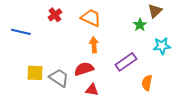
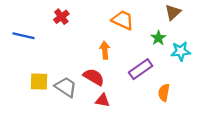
orange trapezoid: (91, 18) -> (123, 20), moved
green star: (140, 25) -> (158, 38), moved
red semicircle: (84, 69) -> (94, 77), turned 48

